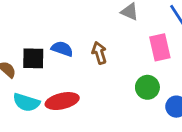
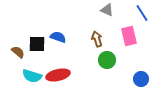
brown arrow: (99, 53) -> (97, 39), moved
green circle: (147, 87) -> (107, 60), moved

